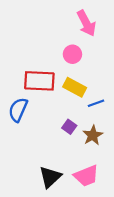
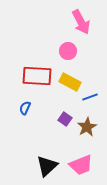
blue semicircle: (18, 110) -> (25, 108), moved, size x0.6

